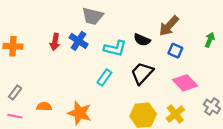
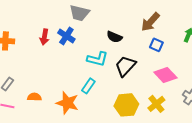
black semicircle: (142, 40) -> (114, 37), moved
cyan L-shape: (115, 48) -> (97, 59), moved
cyan rectangle: (104, 77) -> (88, 86), moved

